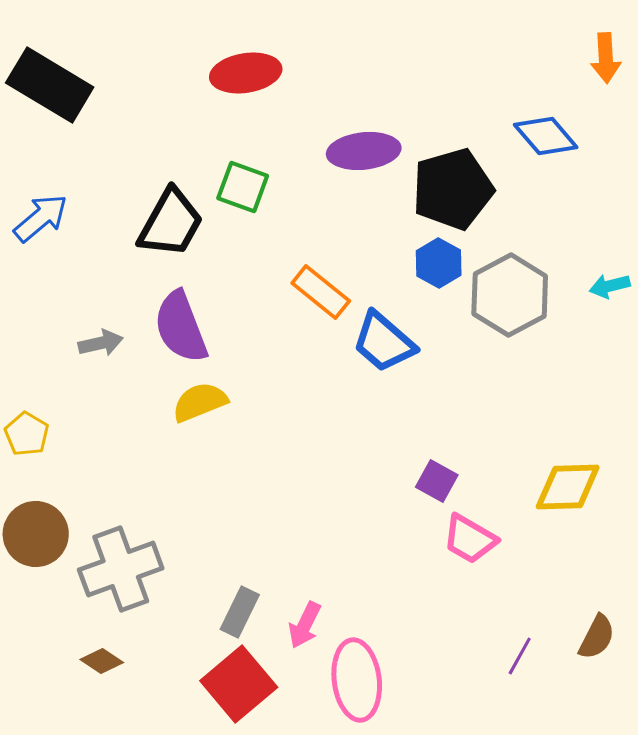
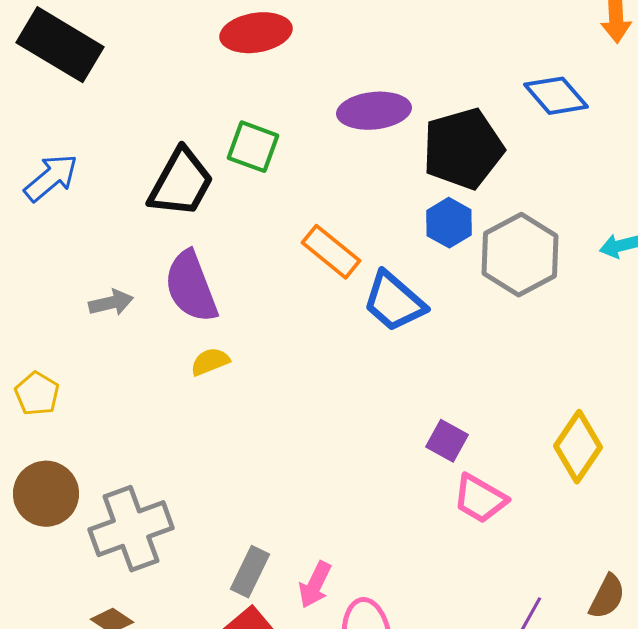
yellow semicircle: (200, 402) -> (210, 362), size x0.7
yellow diamond: (568, 487) -> (578, 447), turned -54

